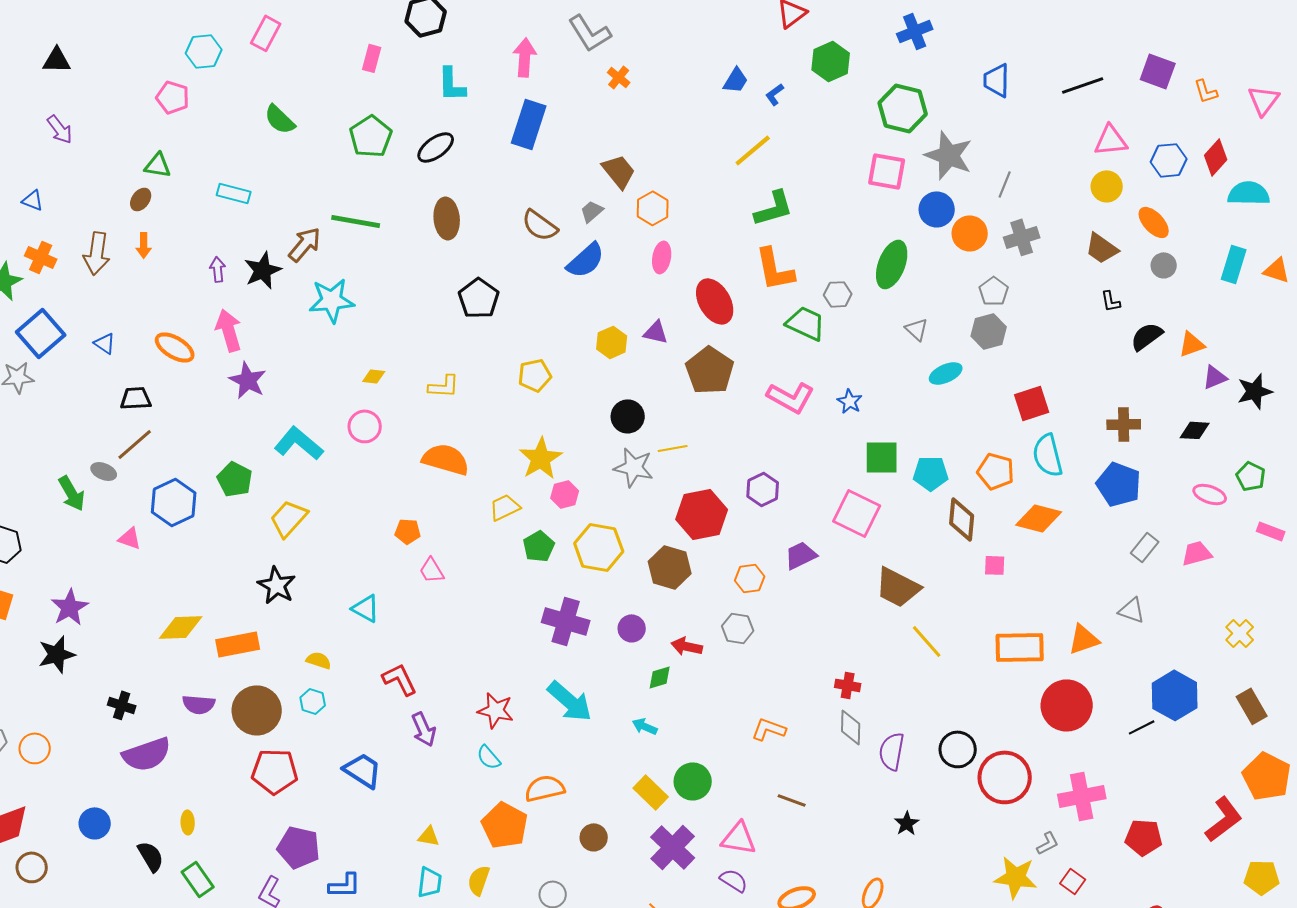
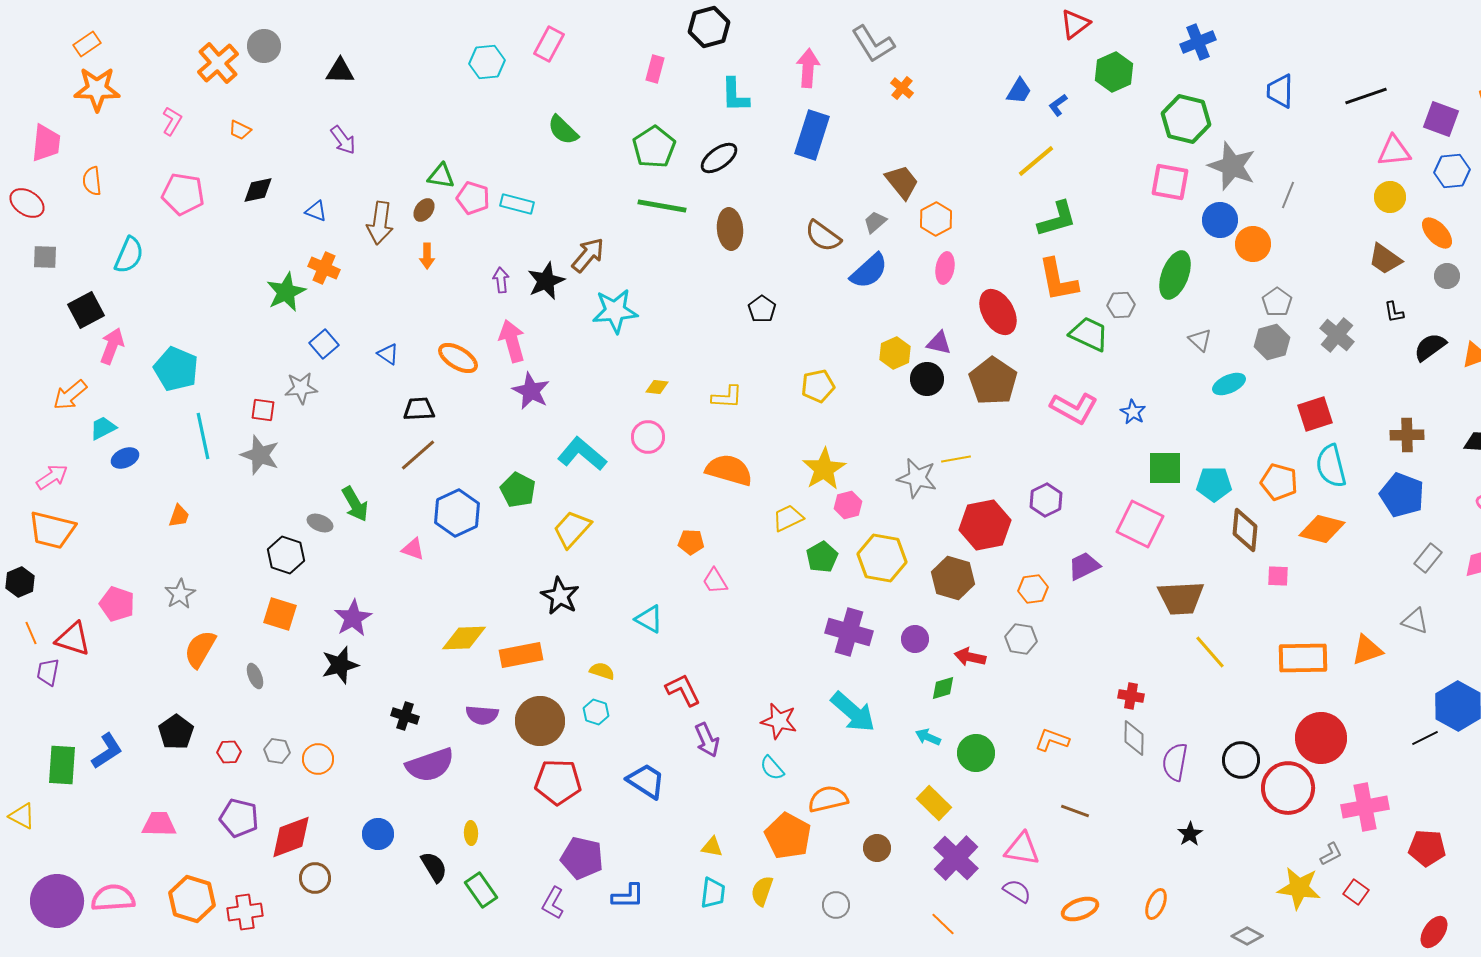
purple square: (1158, 71) -> (1441, 119), moved
pink pentagon: (173, 97) -> (473, 198), moved
green line: (356, 221) -> (662, 206), moved
gray cross: (1022, 237) -> (1337, 335), moved, turned -32
brown arrow: (97, 253) -> (380, 223), moved
black pentagon: (479, 298) -> (762, 309), size x0.7
blue square: (41, 333) -> (324, 344), size x0.6
black circle: (628, 416) -> (927, 379), moved
gray ellipse: (104, 471) -> (320, 523), moved
brown trapezoid: (898, 587) -> (1181, 598), turned -30
red circle: (1067, 705) -> (1321, 738), moved
green circle: (693, 781) -> (976, 753), moved

